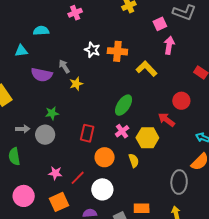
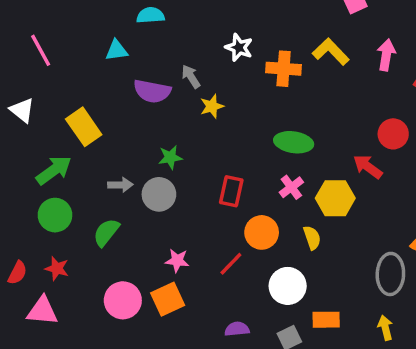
pink arrow: (169, 45) -> (386, 55), moved
orange cross: (117, 51) -> (284, 69), moved
yellow L-shape: (146, 69) -> (331, 52), moved
green ellipse: (124, 105) -> (294, 142), turned 65
green semicircle: (14, 156) -> (106, 232), turned 48
red line: (78, 178) -> (231, 264), moved
white circle: (102, 189) -> (288, 286), moved
orange square: (59, 202) -> (168, 299), moved

